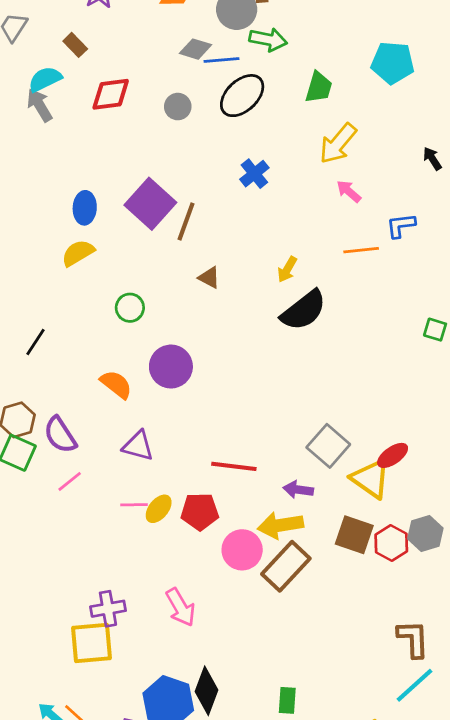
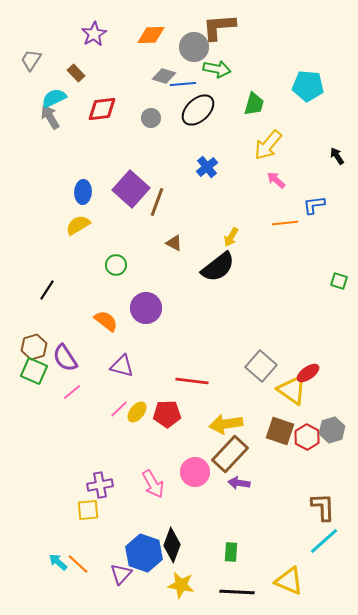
black semicircle: (304, 310) -> (218, 267), moved
purple arrow: (298, 490) -> (239, 483), moved
pink line: (134, 505) -> (119, 409), turned -42
pink circle: (242, 550) -> (195, 472), moved
yellow square: (92, 643) -> (88, 510), size x0.7

